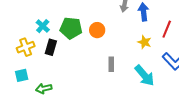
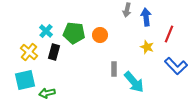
yellow cross: (26, 47) -> (29, 52), turned -30
cyan square: (22, 75) -> (25, 80), size x1.5
cyan arrow: (145, 75) -> (134, 82), moved

